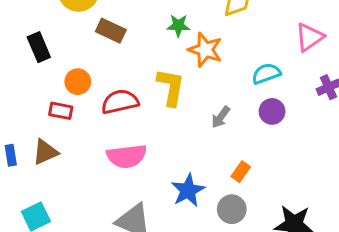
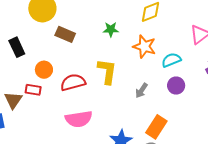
orange star: (205, 50) -> (144, 47), moved
brown triangle: (45, 152) -> (13, 100), moved, turned -30
orange rectangle: (241, 172) -> (156, 127), size x1.6

